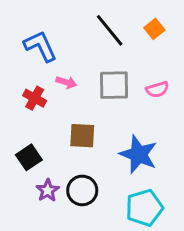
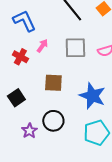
pink arrow: (66, 82) -> (42, 46), turned -72
purple star: (48, 190) -> (29, 131), moved

